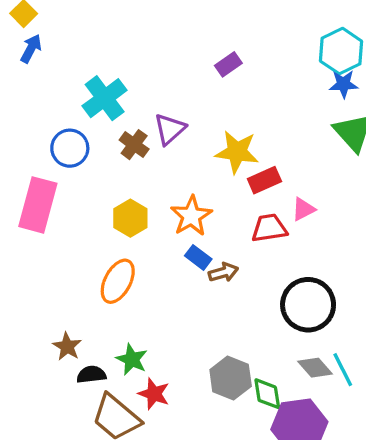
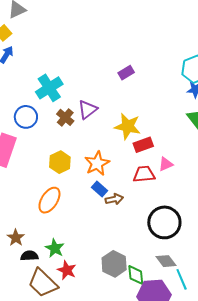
cyan line: (343, 370) -> (182, 279), moved

